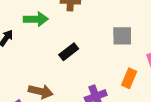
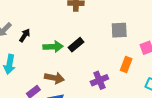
green arrow: (36, 19) -> (53, 47), moved

